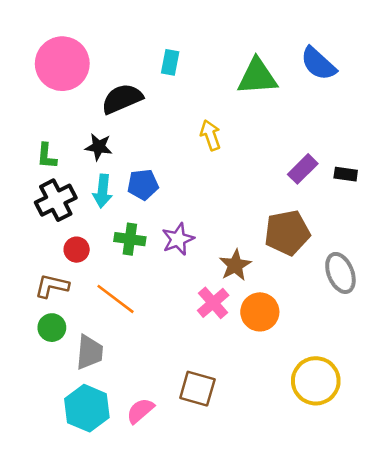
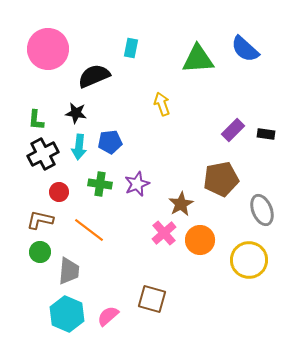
yellow circle: (316, 381) -> (249, 260), moved

